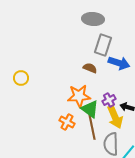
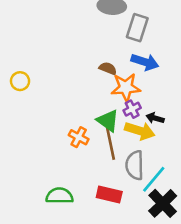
gray rectangle: (103, 45) -> (137, 28), moved
orange star: (79, 96) -> (126, 87), moved
yellow arrow: (115, 117) -> (140, 131), turned -50

